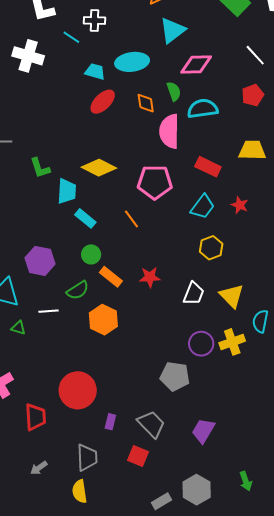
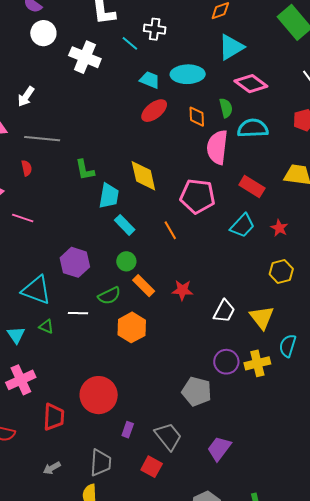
pink diamond: (196, 65) -> (251, 84), turned 32
yellow diamond: (99, 168) -> (143, 176), turned 44
yellow hexagon: (211, 248) -> (281, 272), moved

